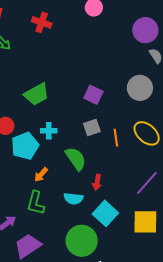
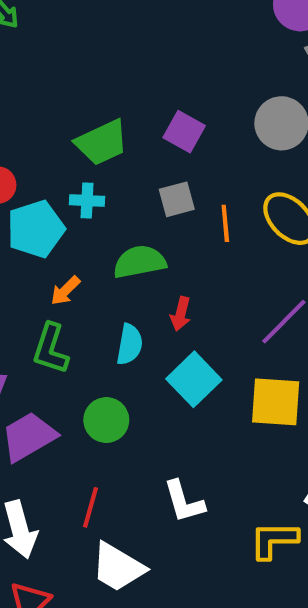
green trapezoid: (37, 94) -> (102, 143), moved
green semicircle: (76, 159) -> (140, 262), turned -70
cyan semicircle: (73, 199) -> (130, 344), turned -90
green circle: (82, 241) -> (106, 420), moved, size x0.7

